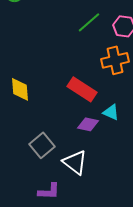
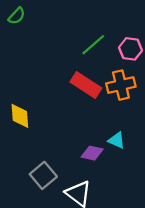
red rectangle: (82, 89) -> (86, 85), moved

